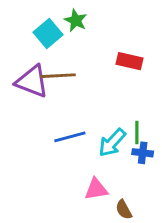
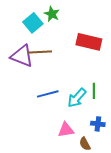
red rectangle: (130, 61) -> (89, 42), size x1.4
blue cross: (143, 153) -> (98, 124), moved

